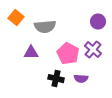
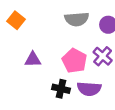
gray semicircle: (45, 27) -> (77, 19), moved
purple semicircle: (81, 79) -> (89, 89), size x1.5

